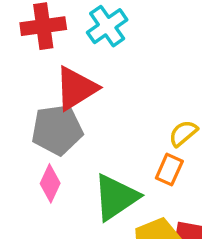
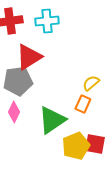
cyan cross: (107, 26) -> (47, 21), turned 30

